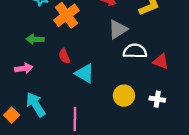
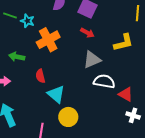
yellow circle: (124, 96) -> (68, 117), moved
white cross: (157, 99) -> (133, 115), moved

